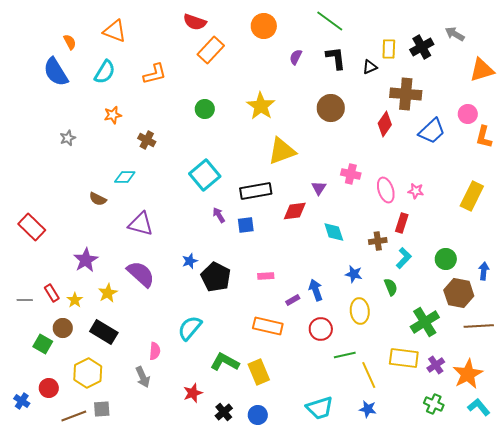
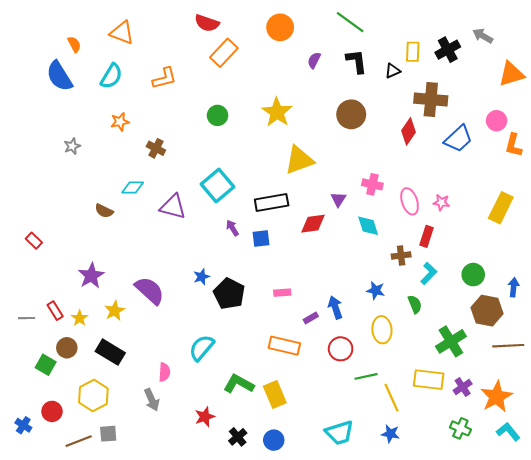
purple triangle: (141, 224) -> (173, 207), moved
red rectangle: (32, 227) -> (34, 241), size x0.6
cyan diamond: (334, 232) -> (368, 226), moved

